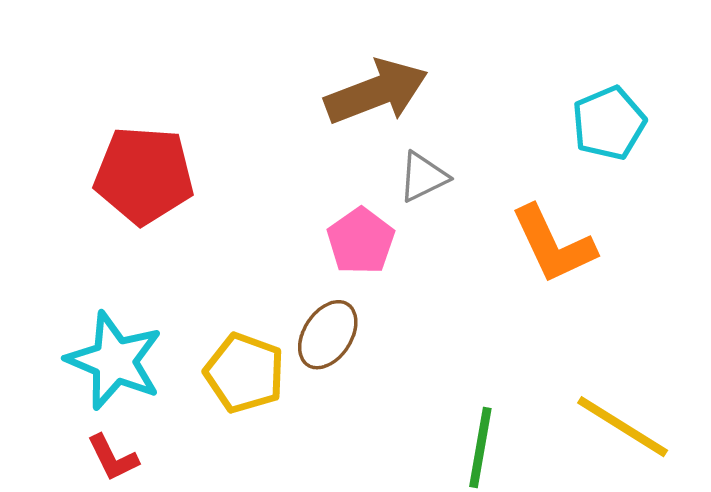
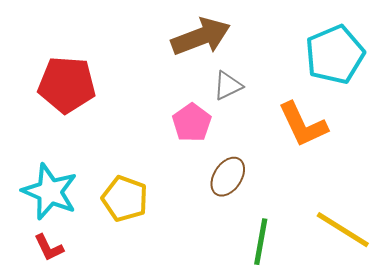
cyan pentagon: (609, 123) -> (335, 55), size x1.4
brown ellipse: (328, 335) -> (228, 177), moved

